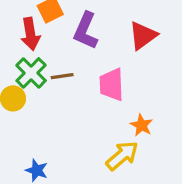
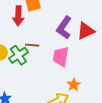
purple L-shape: (86, 31) -> (64, 28), moved
green cross: (31, 73) -> (18, 55), moved

